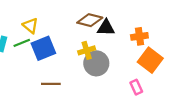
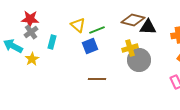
green line: (22, 43) -> (97, 30), moved
blue square: (43, 48) -> (90, 46), size x0.7

